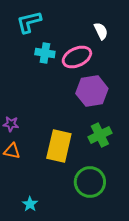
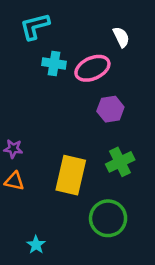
purple hexagon: (92, 91) -> (110, 109), size x0.7

